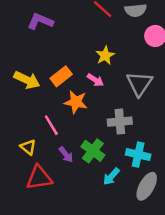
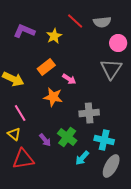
yellow star: (105, 56) -> (54, 36), moved
orange rectangle: (61, 76) -> (46, 67), moved
gray triangle: (139, 84) -> (111, 69), moved
pink line: (51, 125) -> (20, 113), moved

